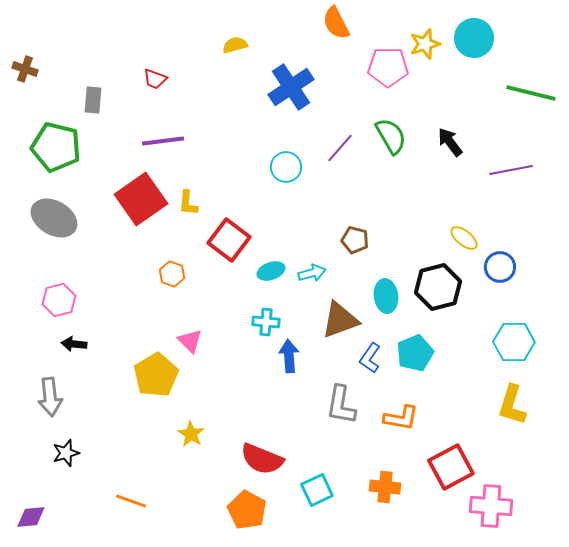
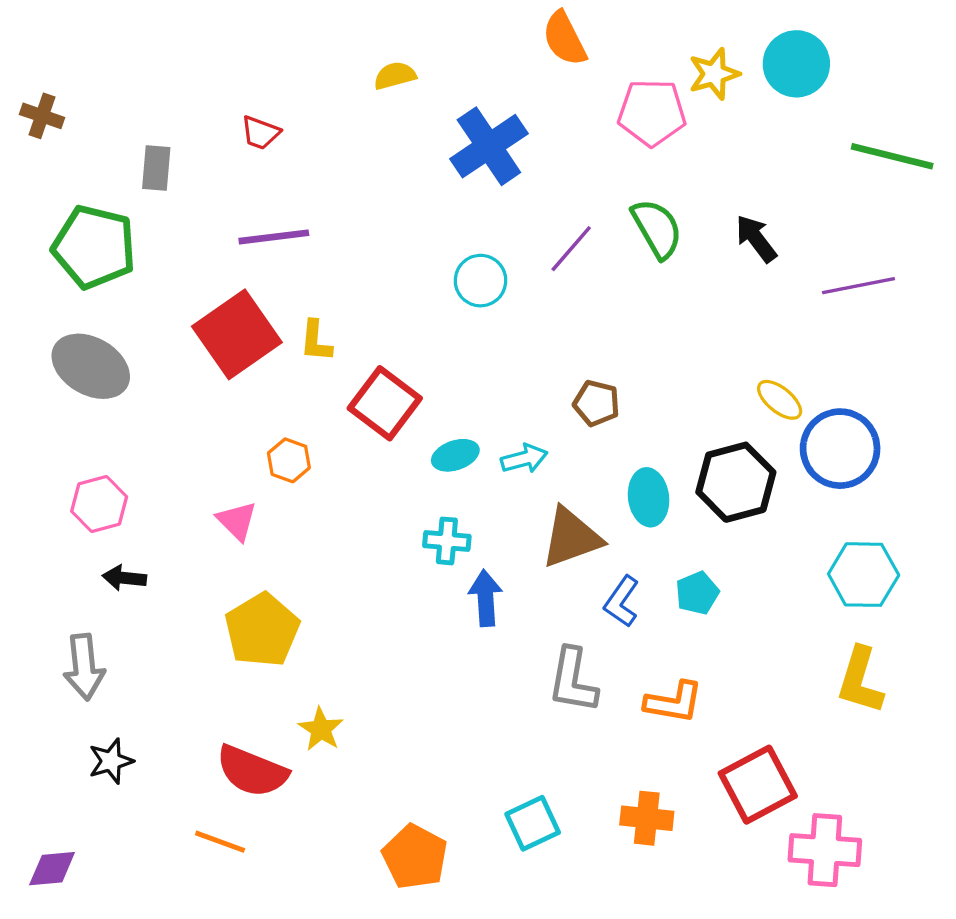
blue circle: (500, 267) -> (840, 449), size x1.5
pink triangle: (190, 341) -> (237, 521), moved
cyan pentagon: (415, 353) -> (697, 593), size x0.7
red semicircle: (262, 459) -> (252, 771), moved

